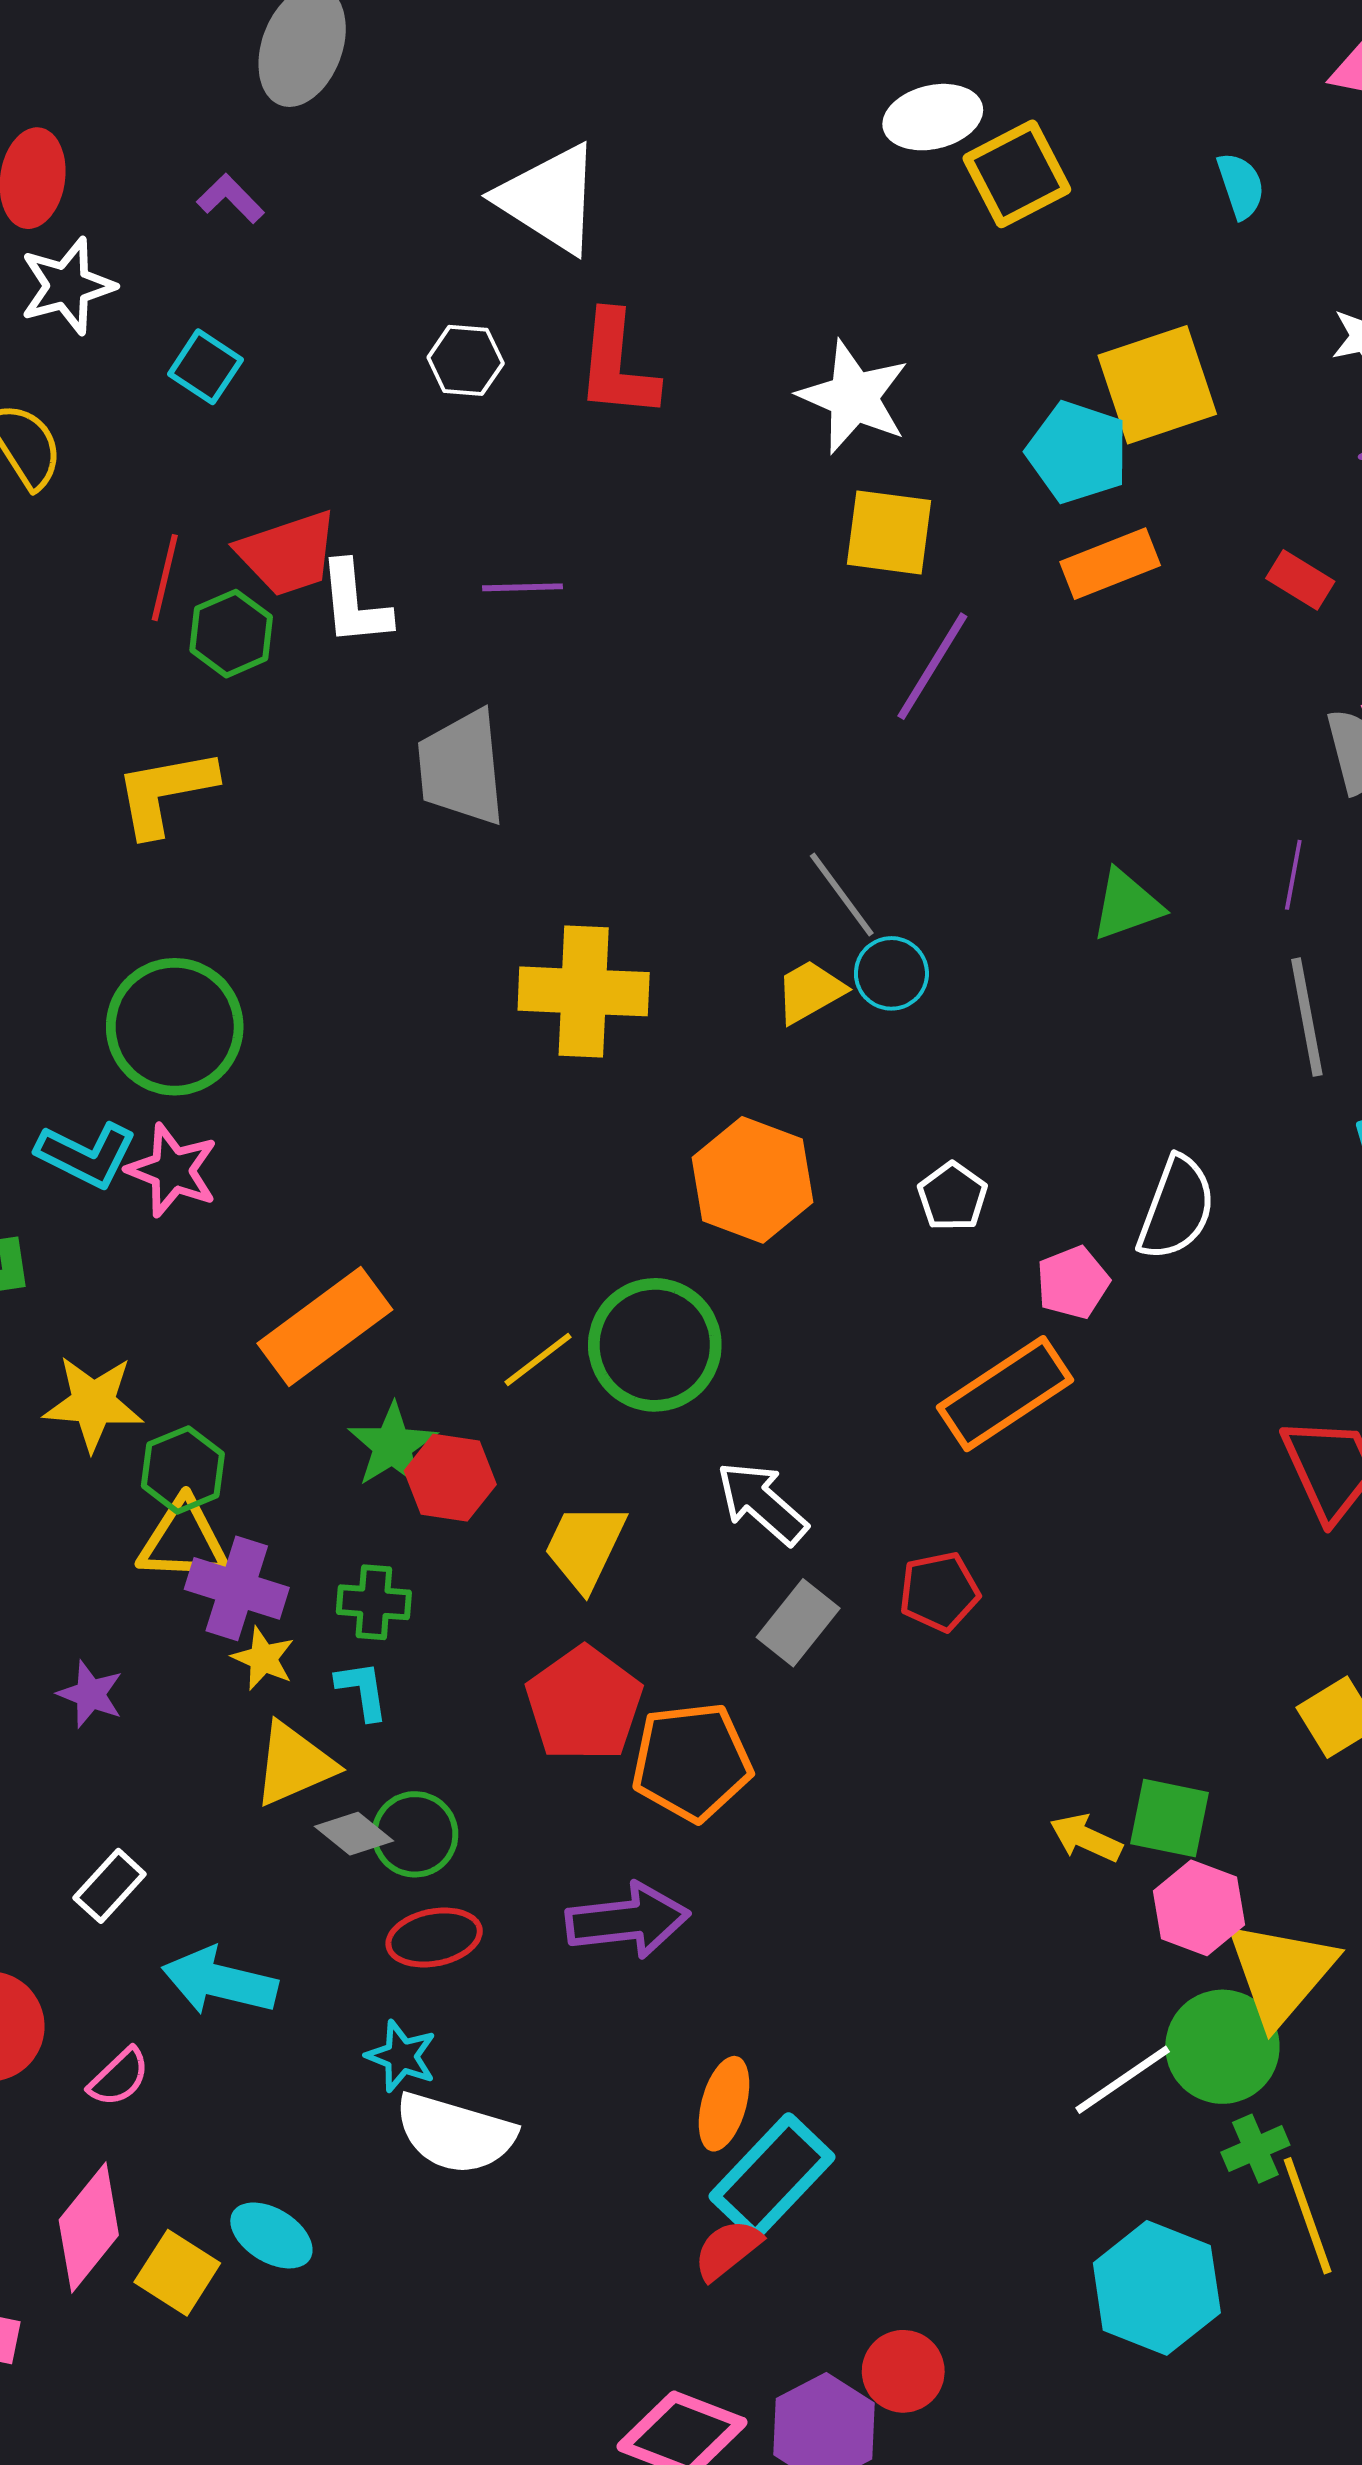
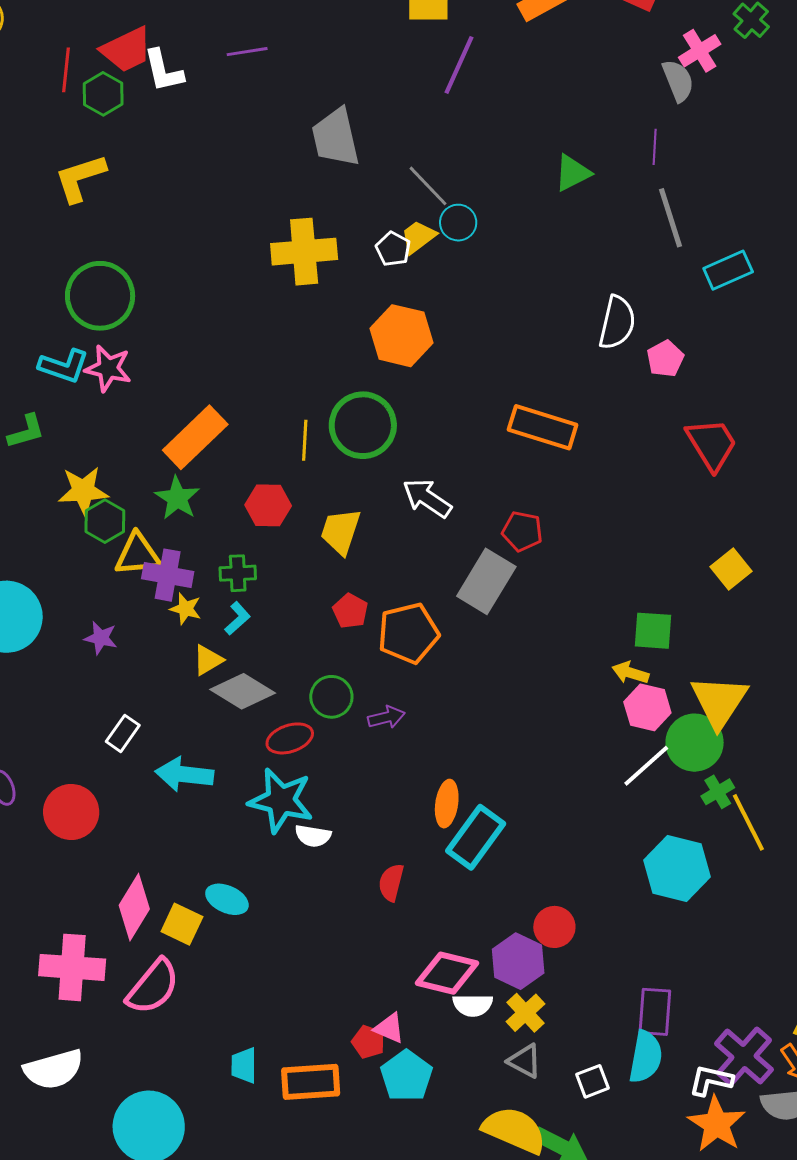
gray trapezoid: (462, 768) -> (336, 138), moved
white pentagon: (953, 1196) -> (393, 249), moved
pink pentagon: (1073, 1282) -> (665, 359), moved
yellow line: (538, 1359) -> (305, 440), turned -42
orange rectangle: (1005, 1394) -> (543, 427), turned 58
green star: (393, 1446) -> (177, 498), moved
green hexagon: (183, 1470) -> (105, 521), moved
red pentagon: (939, 1592) -> (522, 531), turned 30
gray rectangle: (798, 1623) -> (486, 581), moved, size x1.5
cyan L-shape: (362, 1690) -> (238, 618), turned 64
red pentagon: (584, 1704) -> (350, 611), size x0.6
yellow triangle: (294, 1764) -> (208, 660), size x0.7
gray diamond: (354, 1834) -> (243, 691), size x1.6
green circle: (415, 1834) -> (331, 697), moved
yellow arrow: (1086, 1838) -> (630, 673), moved
pink hexagon: (1199, 1908) -> (647, 707), moved
purple arrow: (628, 1920) -> (386, 717), size x0.6
cyan star: (401, 2056) -> (281, 800), size x1.8
pink semicircle: (119, 2077) -> (153, 987), moved, size x1.8
white semicircle: (455, 2133) -> (313, 836), size x0.6
red semicircle: (727, 2249) -> (391, 882), moved, turned -30

